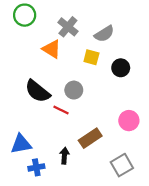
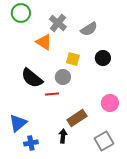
yellow square: (91, 57) -> (73, 59), moved
red line: (61, 110) -> (52, 94), turned -32
blue triangle: (21, 144) -> (18, 123), turned -30
black arrow: (64, 156) -> (63, 136), moved

